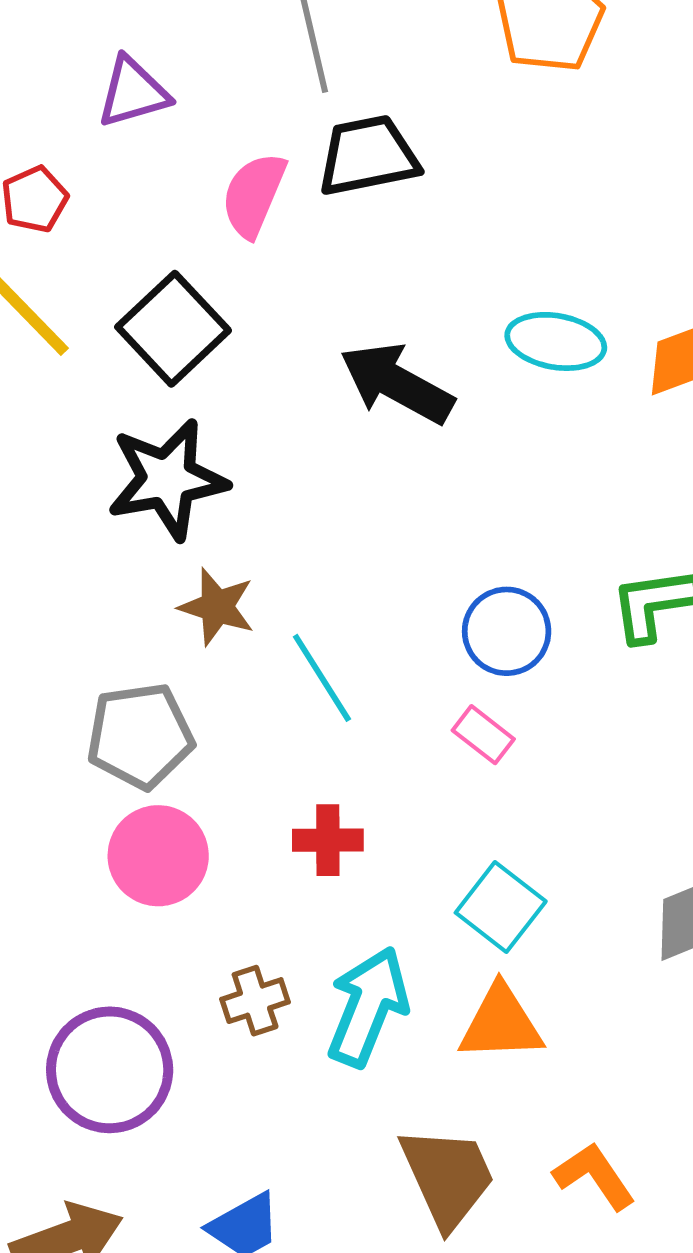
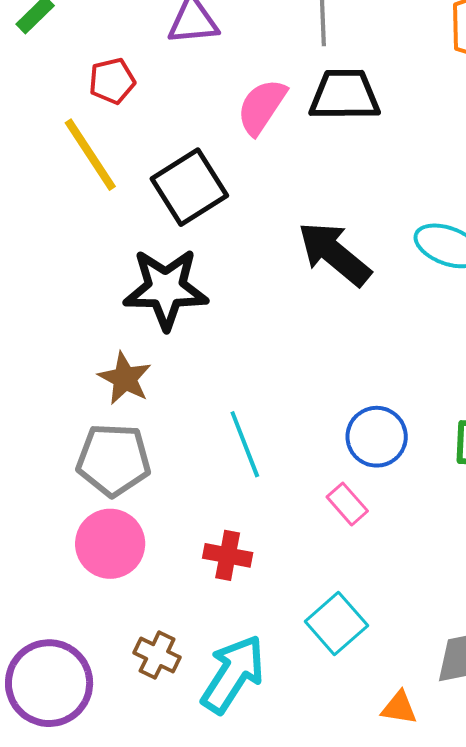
brown star: (217, 607) -> (125, 378), moved
brown cross: (255, 1001) -> (157, 655), turned 33
orange triangle: (501, 1023) -> (399, 708), moved, size x0.6

